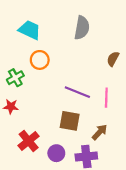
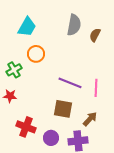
cyan trapezoid: (30, 30) -> (27, 27), turned 95
brown semicircle: (113, 59) -> (95, 35), moved
red cross: (29, 141) -> (26, 127), turned -30

